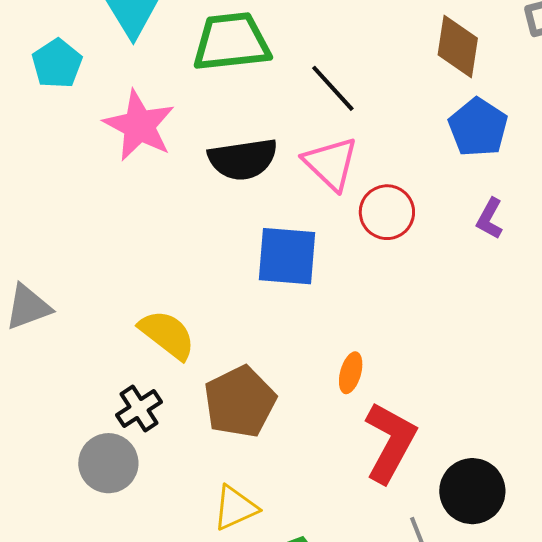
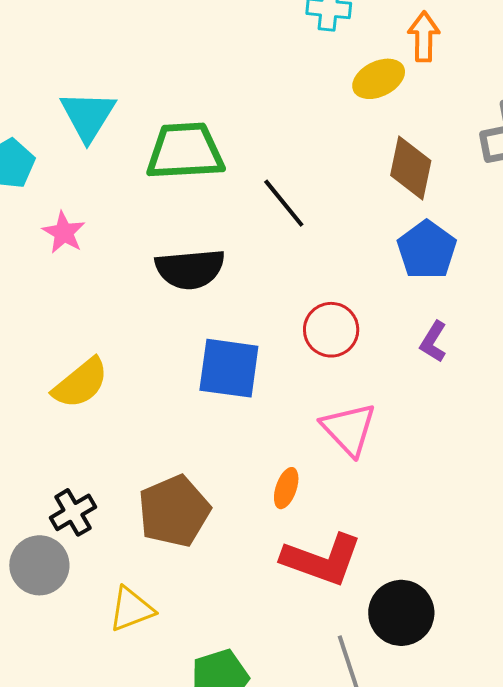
pink star: (139, 126) -> (64, 233), moved, size x0.6
pink triangle: (331, 163) -> (349, 429), moved
yellow semicircle: (167, 335) -> (81, 383), moved, turned 100
red L-shape: (390, 442) -> (322, 560), turned 78
yellow triangle: (235, 508) -> (131, 609), moved

